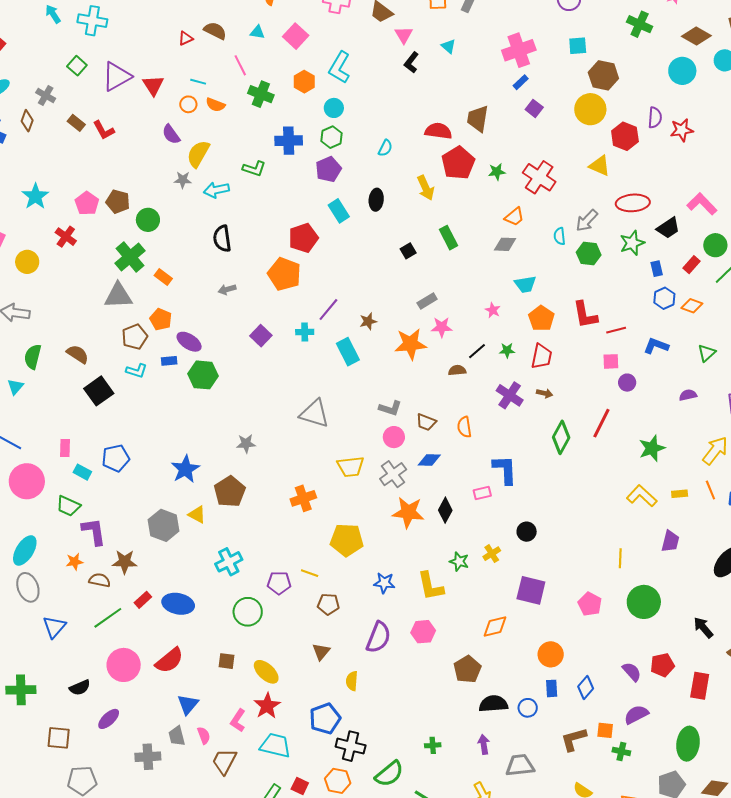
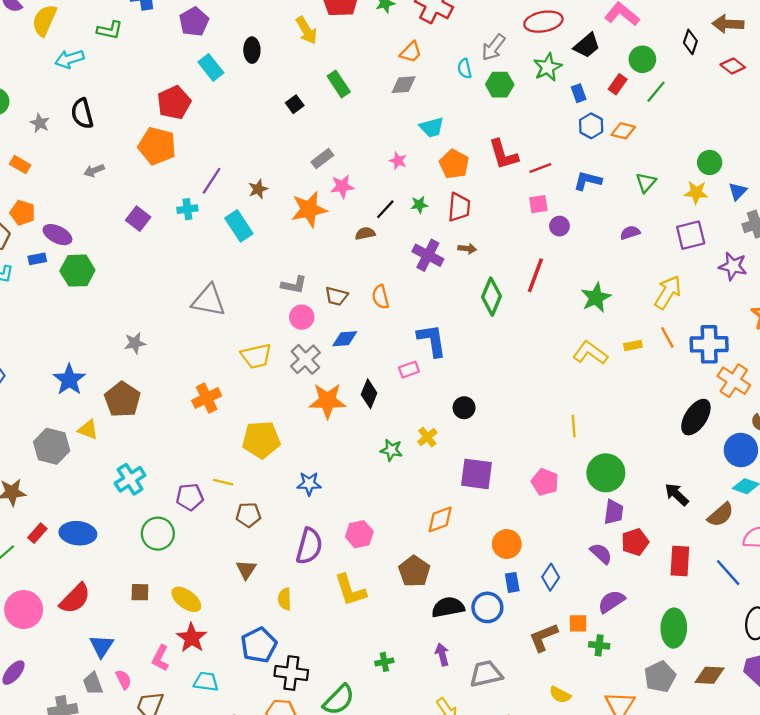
gray star: (183, 180) -> (40, 123), moved, turned 30
purple trapezoid: (670, 541) -> (614, 512), moved
yellow L-shape: (431, 586) -> (350, 590), moved
blue circle: (528, 708) -> (487, 607), size x1.4
cyan trapezoid: (275, 745) -> (206, 682), size x0.7

